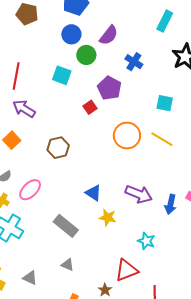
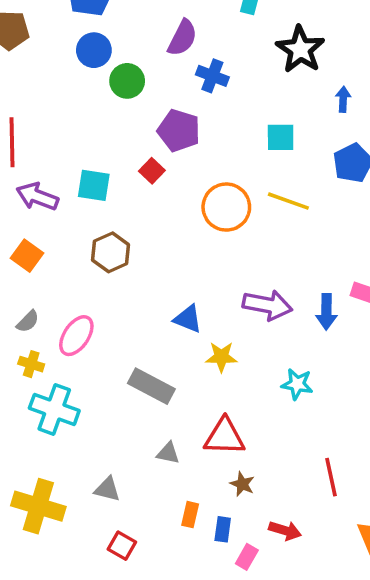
purple semicircle: (109, 35) -> (182, 38), moved
cyan square: (62, 75) -> (94, 185), moved
red triangle: (126, 270) -> (224, 437), moved, turned 35

